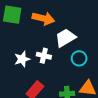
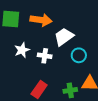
white star: (22, 59) -> (22, 50), moved

